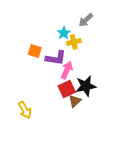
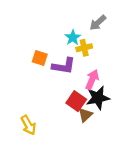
pink arrow: (67, 70) -> (92, 80), moved
red square: (67, 89) -> (76, 101), turned -30

